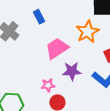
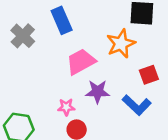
blue rectangle: (39, 17) -> (62, 20), size x1.5

